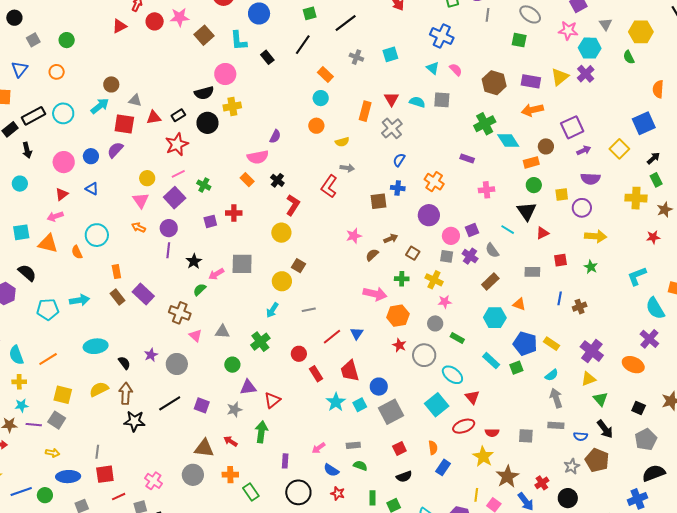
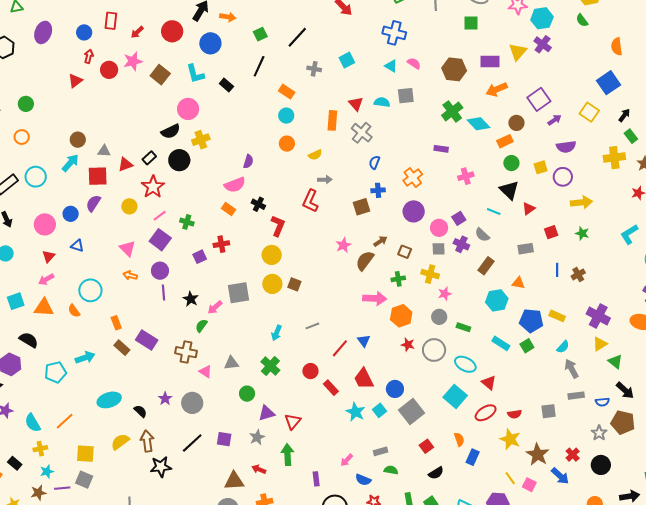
yellow circle: (147, 178) -> (129, 206), moved
orange cross: (434, 182) -> (413, 177), turned 30
brown semicircle: (372, 255) -> (365, 261), size x1.5
yellow circle: (282, 281) -> (272, 284), moved
yellow line: (476, 495) -> (510, 478), turned -32

